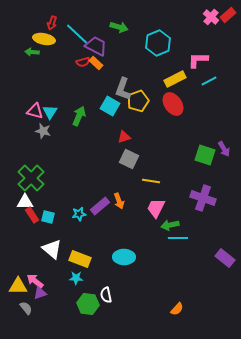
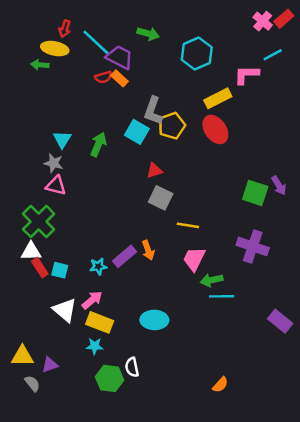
cyan line: (209, 81) -> (273, 55), moved
pink triangle: (35, 111) -> (56, 185), moved
pink arrow: (35, 281) -> (92, 300), moved, turned 102

